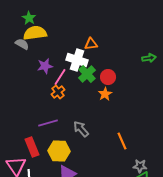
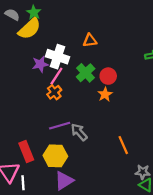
green star: (29, 18) -> (34, 12), moved
yellow semicircle: (35, 33) -> (29, 29), turned 145
gray semicircle: (22, 44) -> (12, 15), moved
white cross: (77, 60) -> (58, 57), moved
purple line: (48, 123) -> (60, 126), moved

